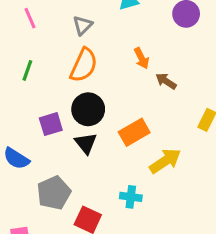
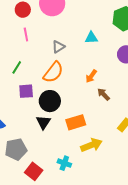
orange arrow: (141, 58) -> (91, 76), turned 48
purple square: (51, 124) -> (26, 91), moved

